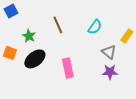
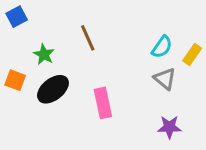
cyan semicircle: (95, 27) -> (162, 47), moved
purple star: (110, 72) -> (169, 127), moved

